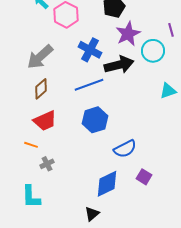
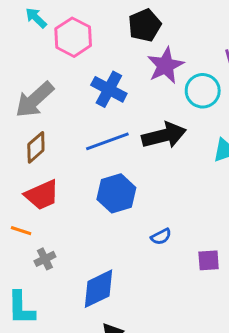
black arrow: (119, 65) -> (164, 135), moved
blue semicircle: (125, 149) -> (161, 237), size x0.6
purple square: (144, 177) -> (209, 260), moved, turned -35
blue diamond: (107, 184) -> (98, 289), moved

